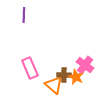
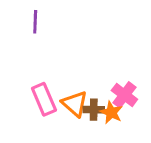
orange triangle: (54, 85) -> (75, 104), moved

